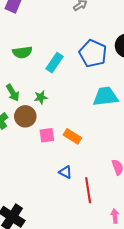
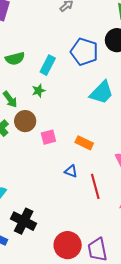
green star: (41, 97) -> (39, 91), moved
cyan trapezoid: (105, 97) -> (102, 93), turned 148
orange rectangle: (72, 136) -> (84, 143), moved

